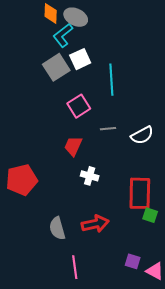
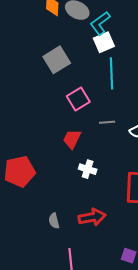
cyan L-shape: (63, 35) -> (100, 23), moved
white square: (80, 59) -> (104, 42), moved
gray semicircle: (57, 228) -> (54, 221), size x0.7

